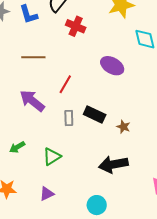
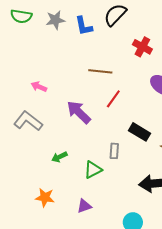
red cross: (76, 26) -> (142, 47), moved
brown line: (33, 57) -> (100, 71), moved
gray rectangle: (69, 118) -> (114, 151), moved

